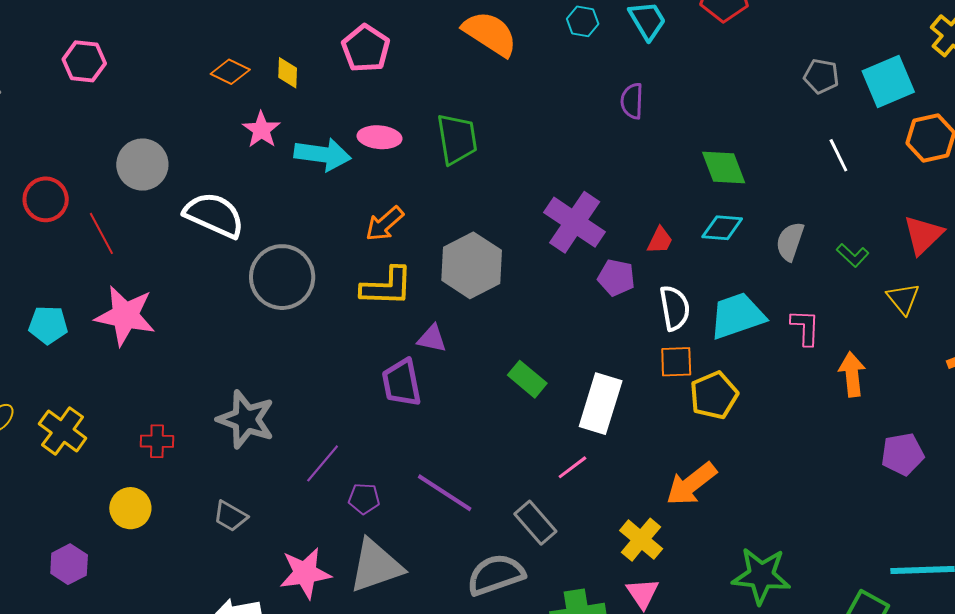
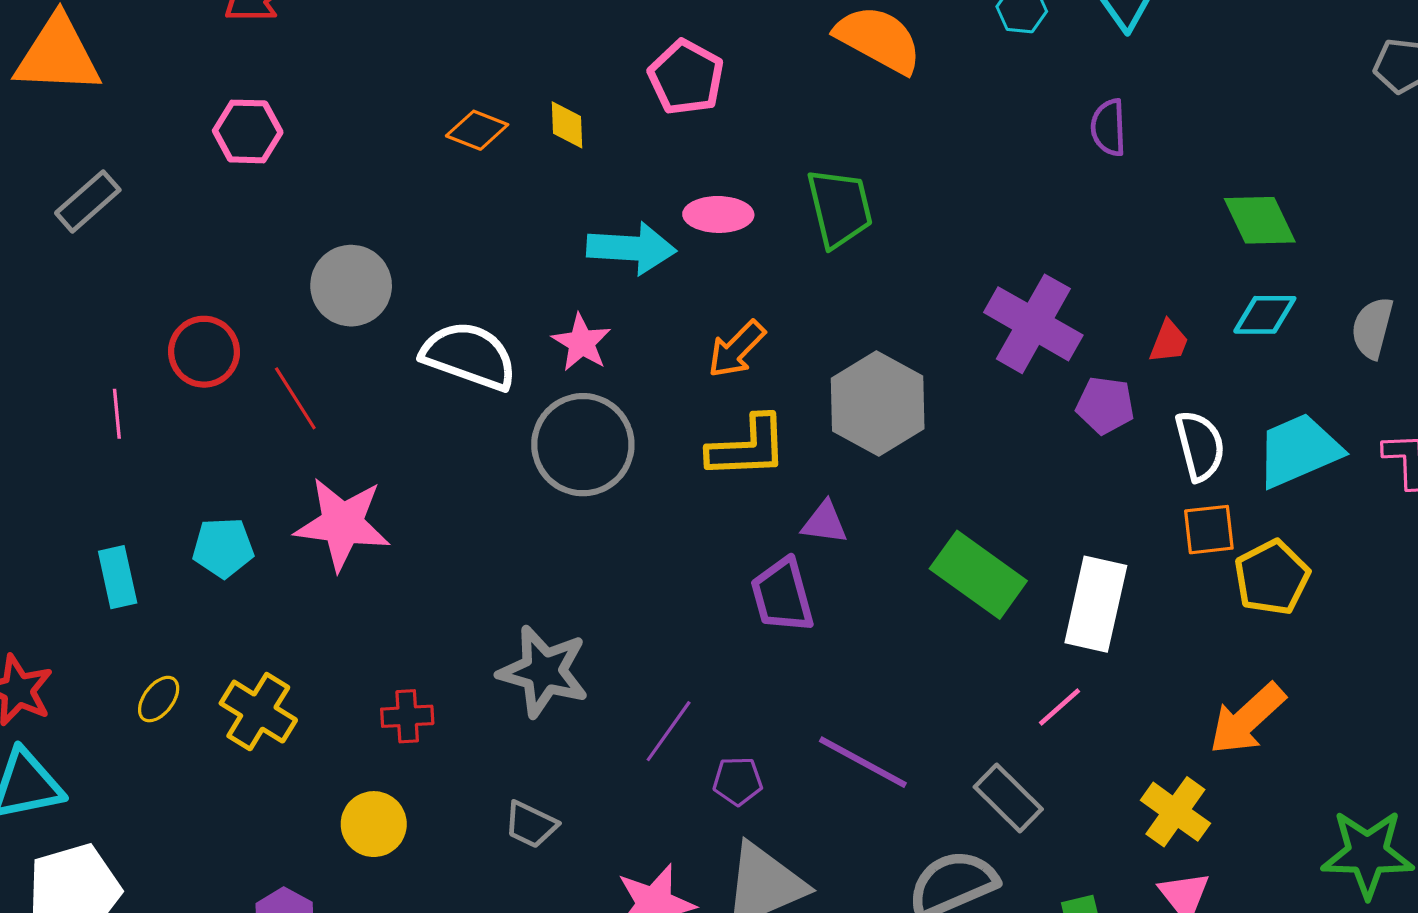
pink star: (261, 130) -> (581, 342), moved
green rectangle: (527, 379) -> (978, 575), size x1.5

